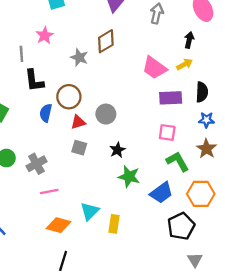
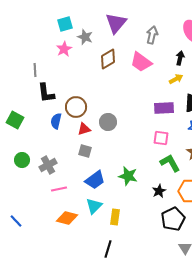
pink star: (45, 35) -> (64, 49), moved
gray star: (79, 57) -> (85, 37), moved
pink trapezoid: (154, 68) -> (141, 62), moved
black star: (117, 150) -> (159, 191), moved
blue trapezoid: (161, 193) -> (95, 180), moved
black line: (63, 261) -> (108, 249), moved

